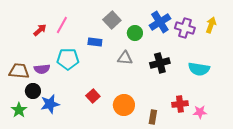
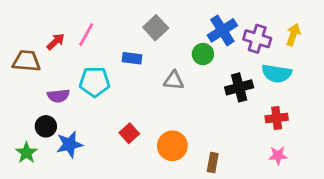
green circle: (135, 33) -> (203, 54), moved
black cross: (160, 63) -> (239, 87), moved
cyan semicircle: (199, 69) -> (277, 74), moved
brown trapezoid: (19, 71) -> (26, 61), moved
red cross: (180, 104) -> (277, 118), moved

